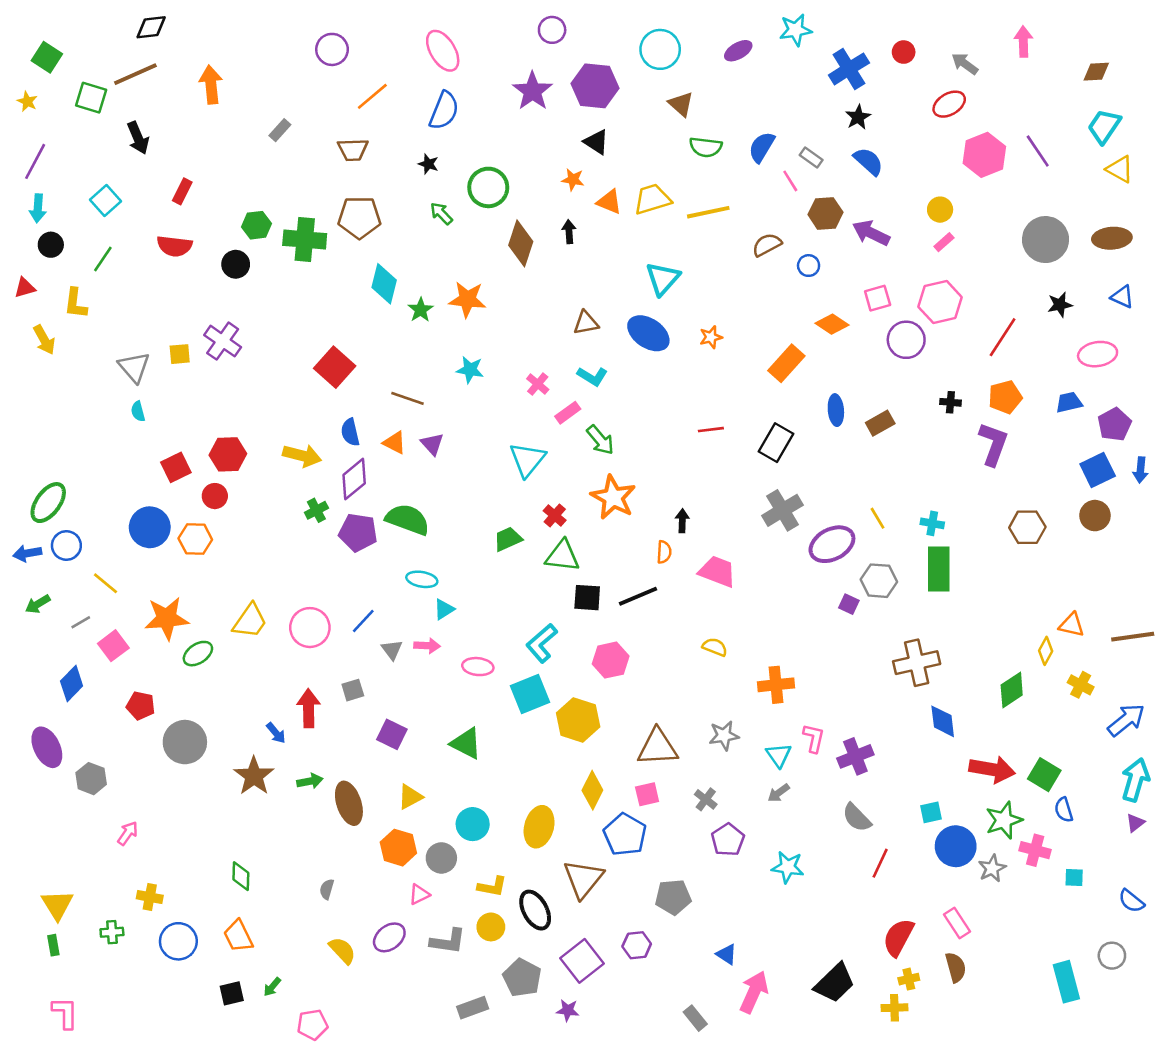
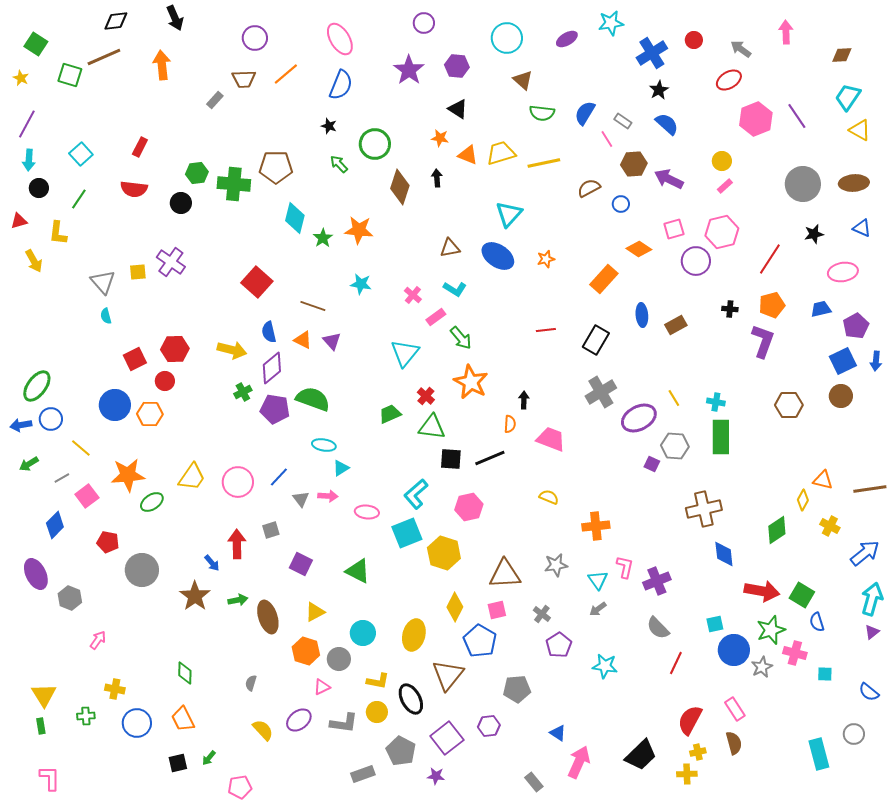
purple hexagon: (595, 86) -> (457, 66), size x0.7
black arrow: (138, 138) -> (175, 18), moved
brown trapezoid: (353, 150) -> (244, 79), moved

